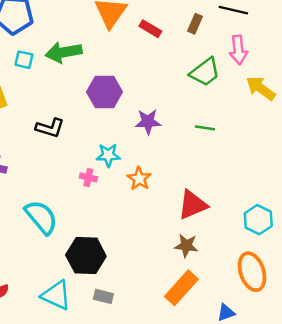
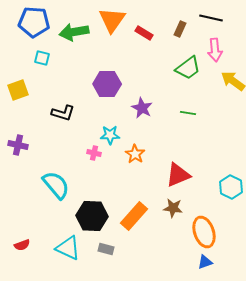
green arrow: (64, 52) -> (74, 32), moved
purple star: (148, 122) -> (142, 108), turned 30
orange ellipse: (252, 272) -> (204, 232), moved
orange rectangle: (181, 288) -> (134, 216), moved

